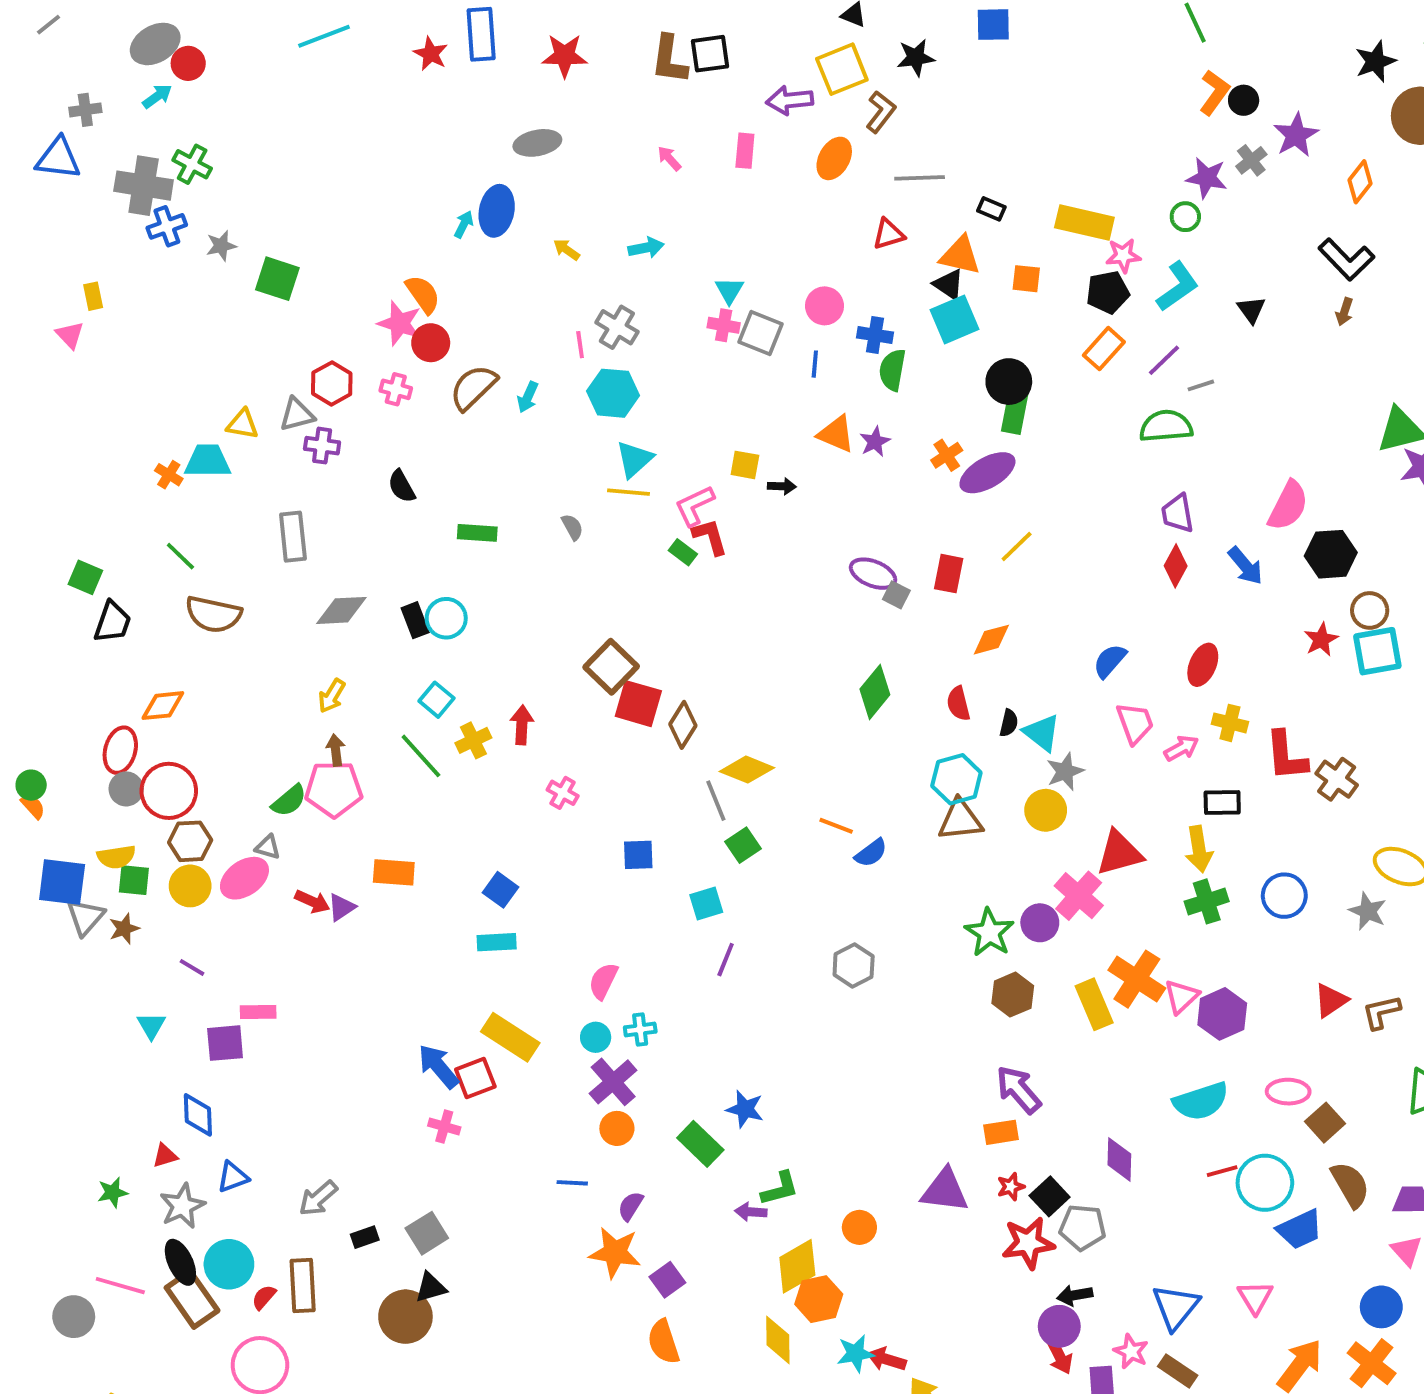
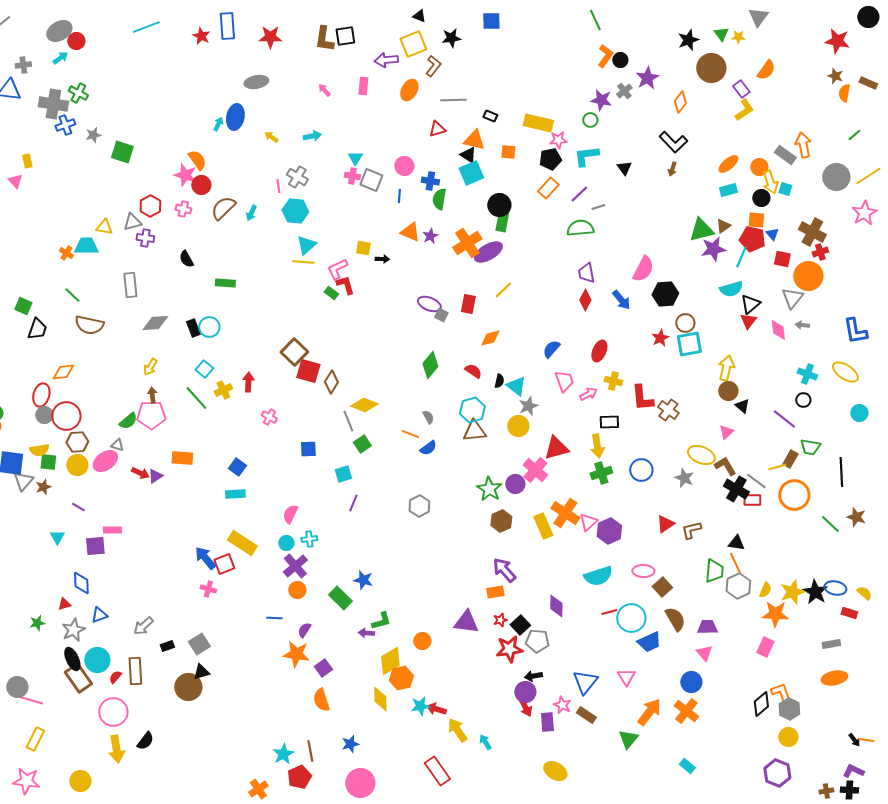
cyan L-shape: (1178, 286) -> (586, 156), turned -152
orange cross: (947, 455) -> (467, 243), size x1.8
gray semicircle: (572, 527) -> (428, 417), moved
red semicircle: (958, 704) -> (473, 371), turned 138
pink line: (120, 1286) -> (30, 700), moved

